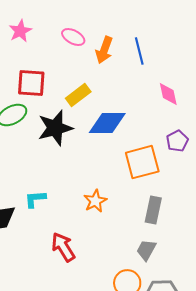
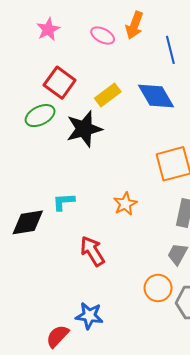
orange arrow: (104, 50) -> (134, 25), moved
red square: (31, 83) -> (60, 83), turned 32
blue diamond: (107, 123) -> (156, 96), moved, turned 60

